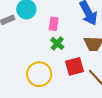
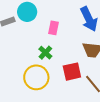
green cross: (57, 43) -> (45, 53), moved

